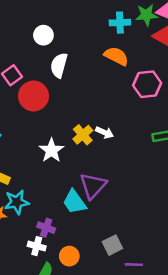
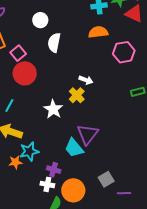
orange semicircle: (116, 56) -> (98, 32), turned -30
red circle: (33, 96) -> (25, 73), moved
white arrow: (105, 132) -> (86, 80), moved
orange circle: (69, 256) -> (73, 190), size x1.5

